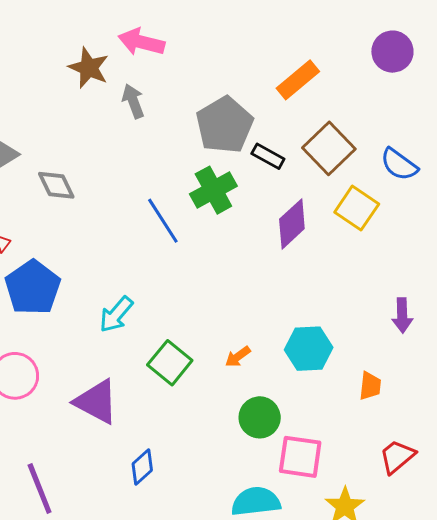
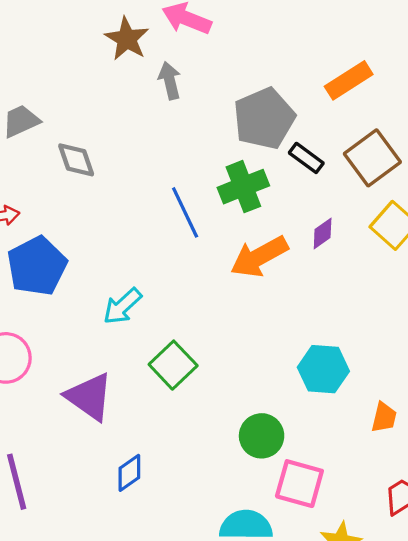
purple diamond: (292, 224) -> (323, 234), size x0.6
orange arrow: (238, 357) -> (259, 257), moved, size x2.0

